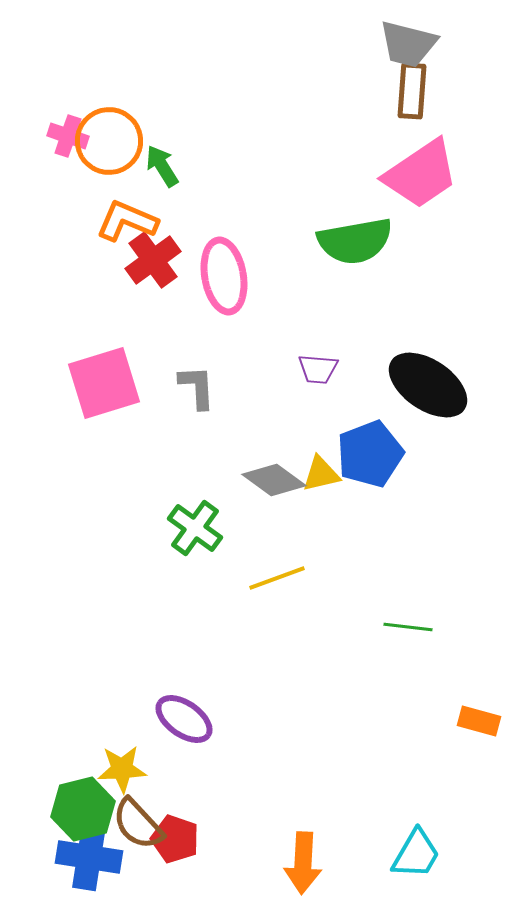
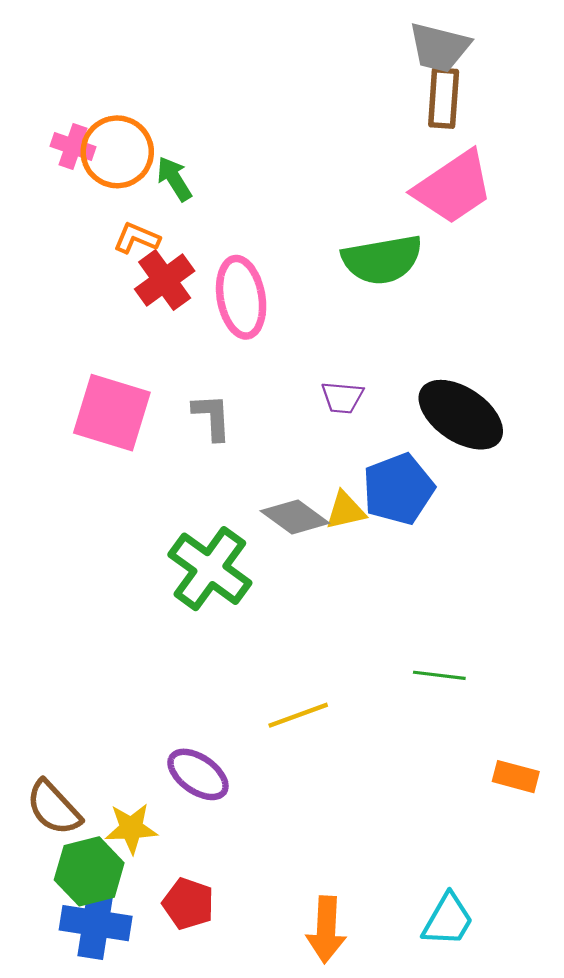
orange L-shape: (127, 221) -> (137, 238), size x0.7
pink square: (104, 383) -> (112, 413), turned 34
green cross: (195, 528) -> (210, 569), size x1.4
yellow line: (277, 578) -> (298, 715), moved
brown semicircle: (138, 824) -> (54, 808), moved

